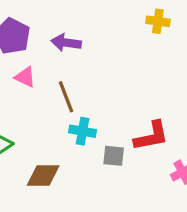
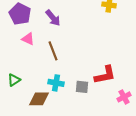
purple arrow: (66, 43) -> (53, 18), turned -138
cyan cross: (82, 131) -> (56, 83), moved

